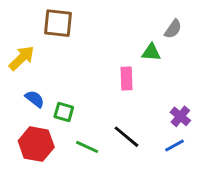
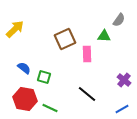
brown square: (58, 23) -> (65, 39), moved, turned -30
yellow arrow: (22, 58) -> (15, 29), moved
blue line: (174, 145) -> (122, 109), moved
green line: (87, 147) -> (50, 108), moved

